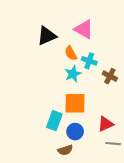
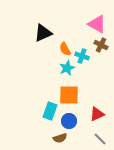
pink triangle: (84, 29) -> (97, 24), moved
brown cross: (110, 76) -> (101, 45), moved
gray line: (113, 144) -> (100, 139), moved, turned 40

